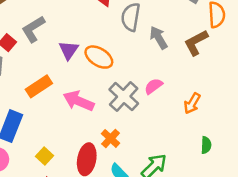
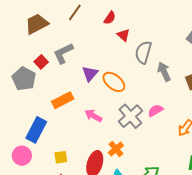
pink arrow: (79, 101) -> (93, 116), size x0.7
yellow square: (45, 156) -> (61, 157), turned 32

